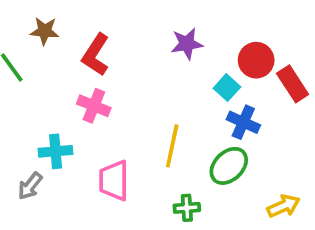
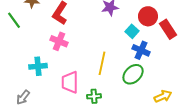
gray arrow: (30, 186) -> (23, 97), moved
green cross: (187, 208) -> (94, 96), moved

